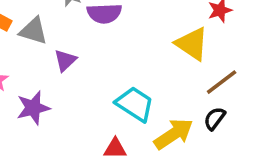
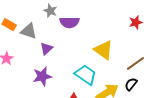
yellow triangle: (192, 44) -> (103, 50), moved
purple star: (33, 108) -> (42, 76), moved

